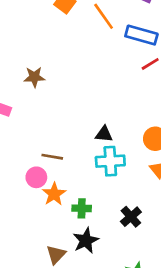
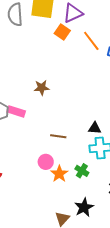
brown line: (52, 157) -> (58, 136), moved
green cross: (82, 208) -> (82, 171), moved, turned 32

